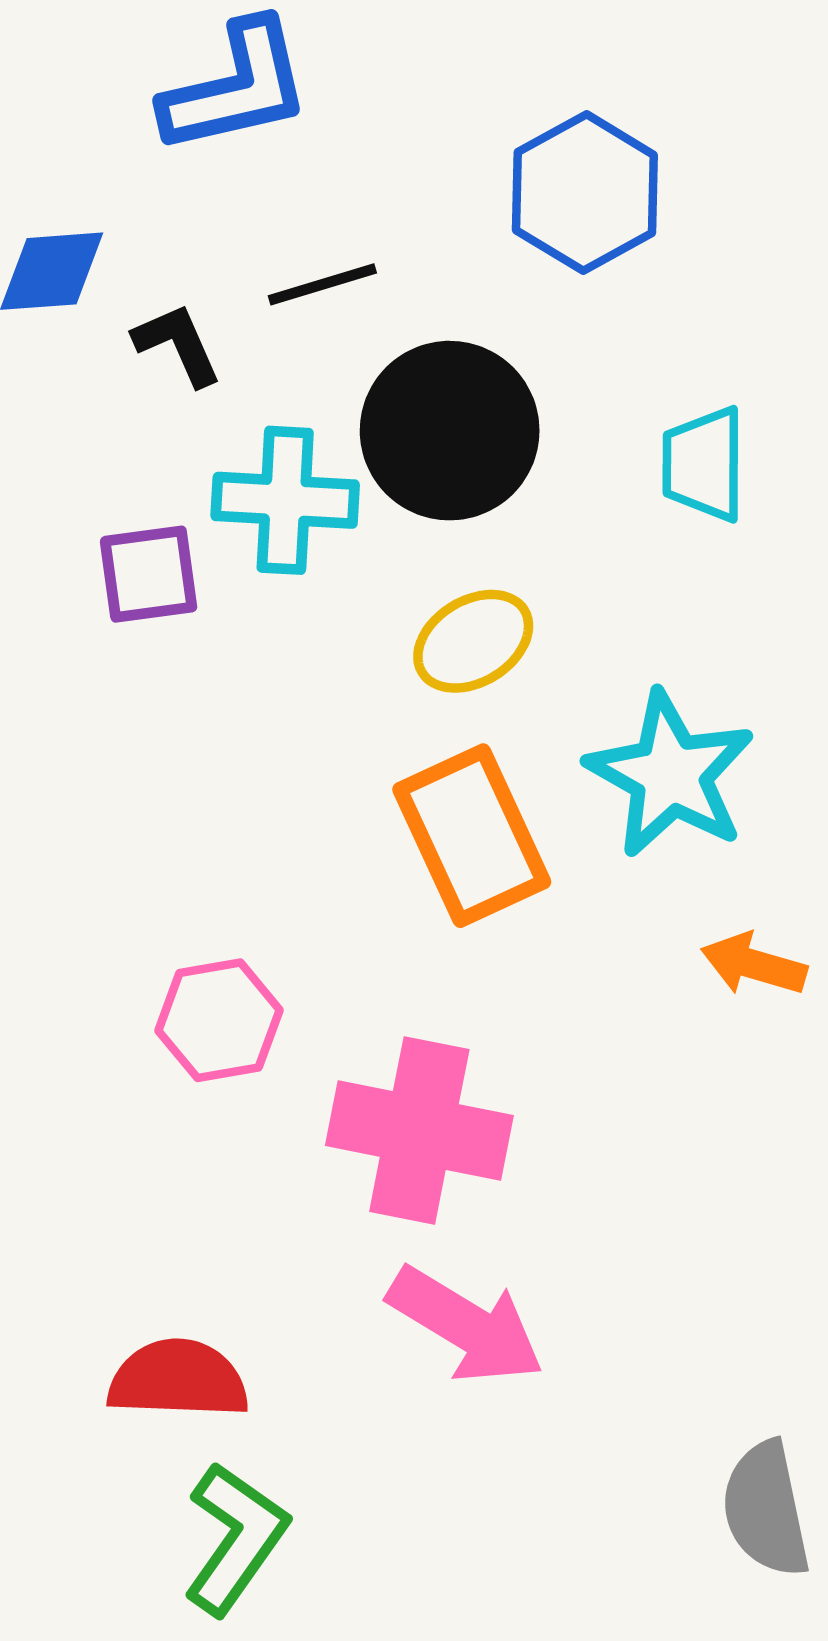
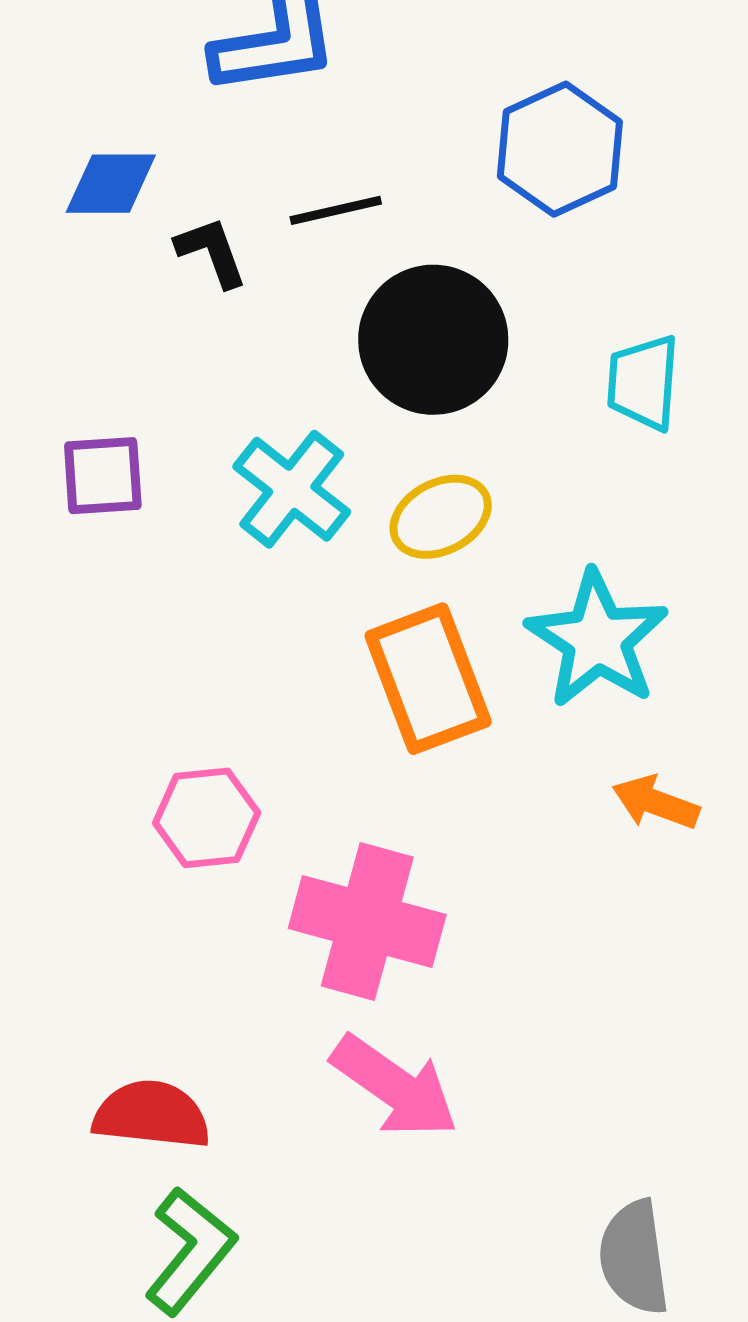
cyan cross: (285, 500) -> (292, 489), moved, turned 31
purple square: (149, 574) -> (103, 476), moved

